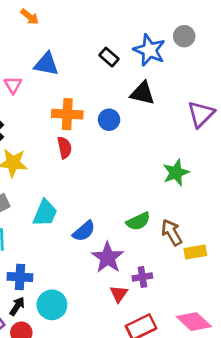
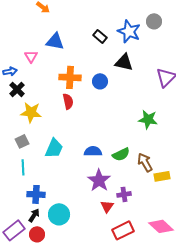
green star: (176, 173) -> (148, 119), turned 30
blue semicircle: (84, 231) -> (93, 151), moved, turned -138

